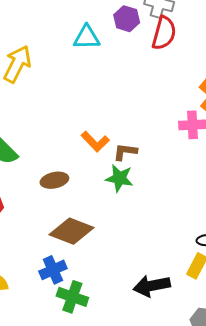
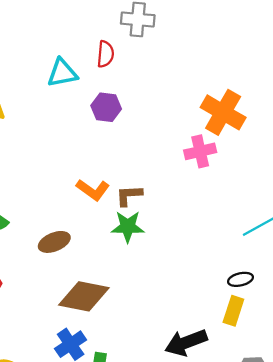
purple hexagon: (127, 19) -> (106, 107), moved
red semicircle: (164, 33) -> (105, 54), moved, size x0.7

